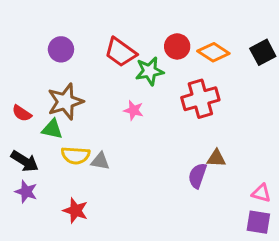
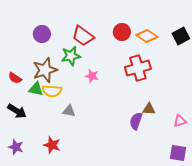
green star: (150, 71) -> (71, 56), moved
yellow semicircle: (76, 155) -> (52, 91), moved
purple star: (26, 192) -> (16, 147), moved
pink triangle: (261, 193) -> (180, 121), moved, turned -32

